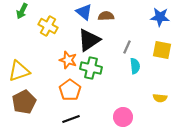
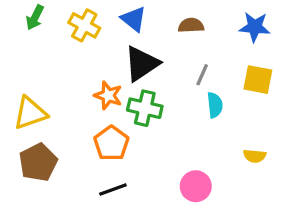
brown semicircle: (106, 16) -> (191, 25), moved
yellow cross: (48, 26) -> (84, 25), moved

